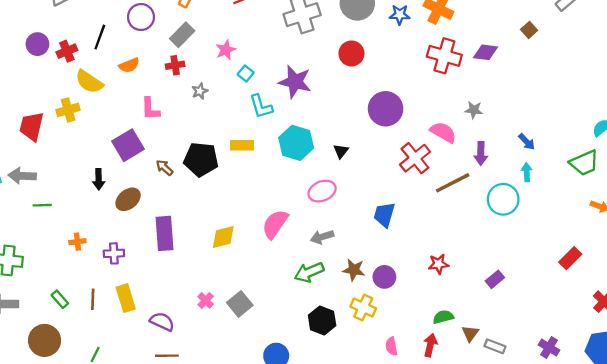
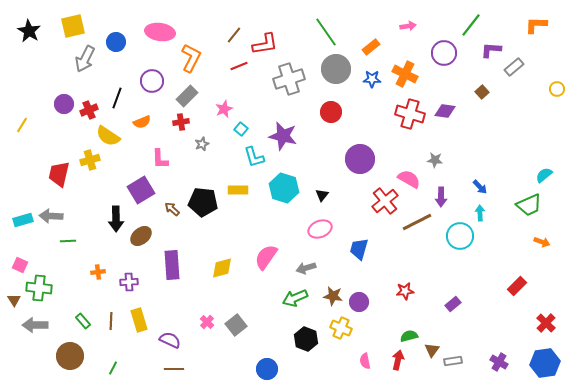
black arrow: (99, 179) -> (116, 219), size x1.4
pink ellipse: (322, 191) -> (320, 229), moved
gray rectangle: (495, 346) -> (453, 361), turned -30

